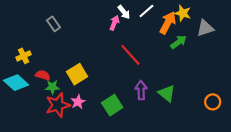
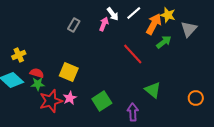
gray rectangle: (53, 24) -> (74, 25), moved, turned 64
gray triangle: (205, 28) -> (189, 29), turned -30
red line: (130, 55) -> (133, 54), moved
yellow square: (77, 74) -> (69, 72), turned -36
green star: (52, 87) -> (38, 84), moved
purple arrow: (141, 90) -> (133, 112), moved

